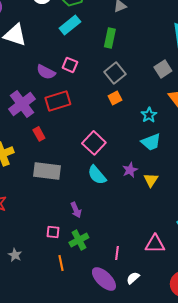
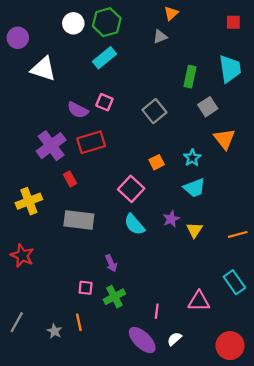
green rectangle: (110, 38) -> (190, 77), moved
orange square: (115, 98) -> (157, 162), moved
gray star: (15, 255) -> (54, 331), moved
orange line: (61, 263) -> (79, 322), moved

